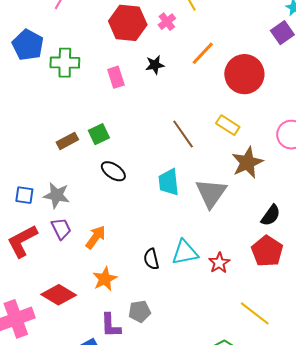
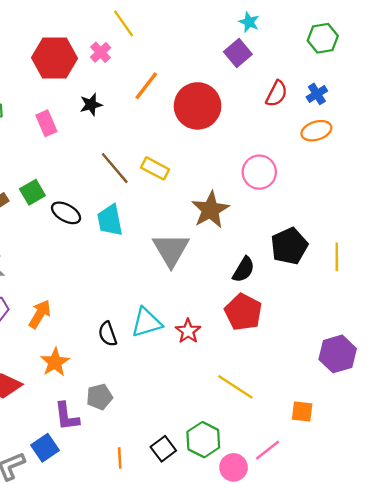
yellow rectangle: (228, 125) -> (155, 168), moved
brown line: (183, 134) -> (115, 168), moved
black ellipse: (113, 171) -> (66, 213), moved
cyan trapezoid: (169, 182) -> (110, 220), moved

